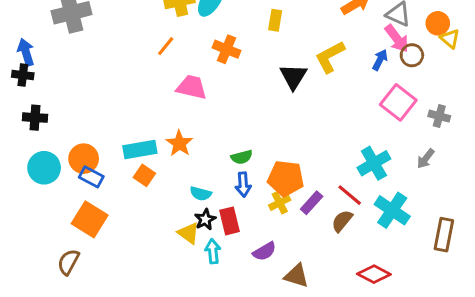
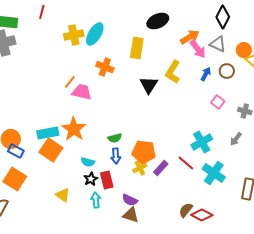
yellow rectangle: (275, 20) -> (137, 48), size x1.5
pink arrow: (397, 39) -> (198, 49), moved
orange line: (166, 46) -> (70, 82), moved
yellow L-shape: (330, 57) -> (173, 72), turned -30
pink square: (398, 102) -> (218, 102), size x0.6
orange star: (179, 143) -> (74, 129), size x1.4
orange square: (144, 175) -> (51, 150), size x1.6
brown semicircle: (342, 221) -> (186, 210), moved
yellow triangle: (188, 233) -> (63, 195), moved
purple semicircle: (264, 251) -> (130, 200), turned 56
brown triangle: (296, 276) -> (131, 215), moved

